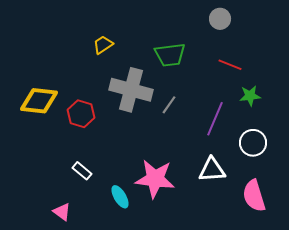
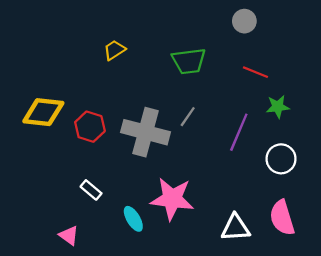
gray cross: (131, 90) -> (146, 132), moved
white triangle: (212, 170) -> (235, 228), moved

